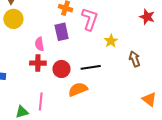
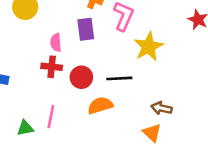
yellow star: (111, 41) -> (148, 47), size x1.6
brown arrow: (135, 59) -> (162, 108), moved, turned -63
orange triangle: (149, 99) -> (152, 133), moved

